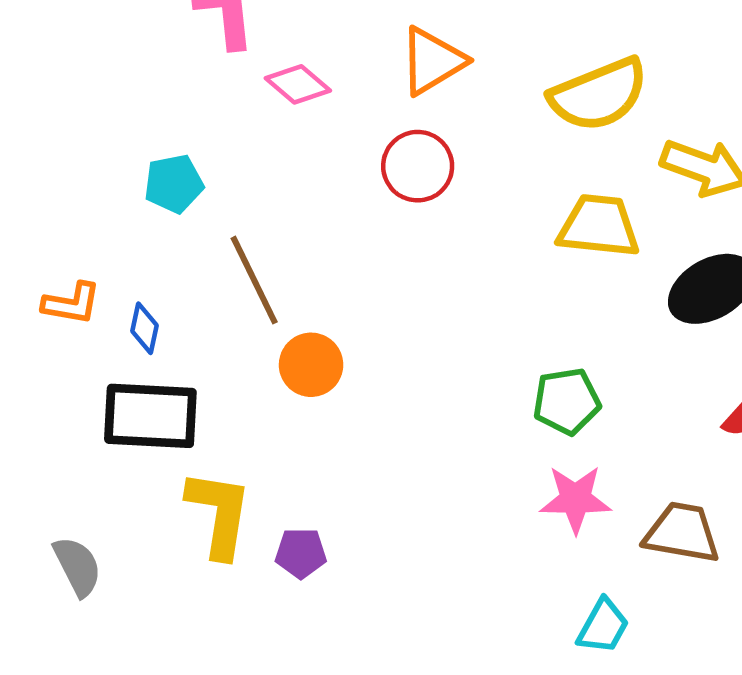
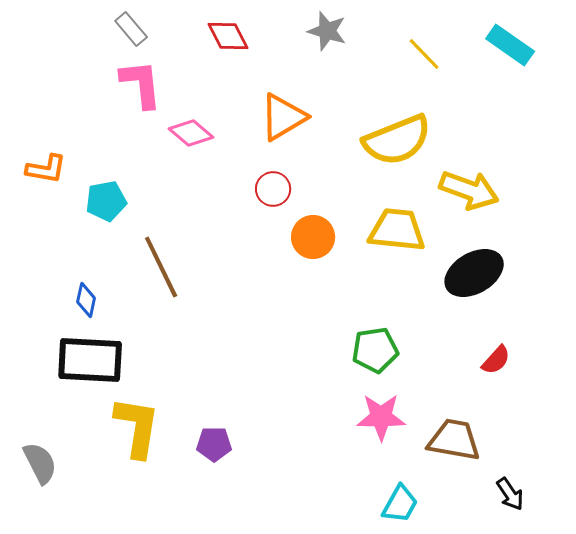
red circle: (418, 166) -> (273, 189), size x0.7
orange L-shape: (72, 303) -> (46, 169), moved
orange circle: (311, 365) -> (313, 237), moved
purple pentagon: (301, 553) -> (214, 444), moved

